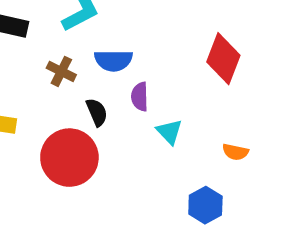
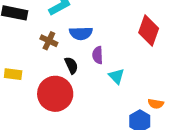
orange semicircle: (235, 152) -> (156, 104), moved

